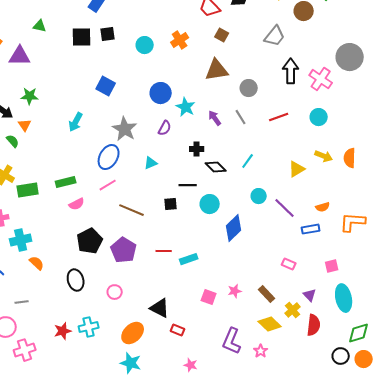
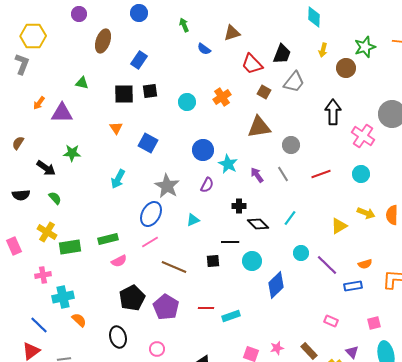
gray trapezoid: (275, 36) -> (294, 82), moved
black arrow: (291, 71) -> (333, 112), moved
orange triangle: (25, 125) -> (116, 128), moved

